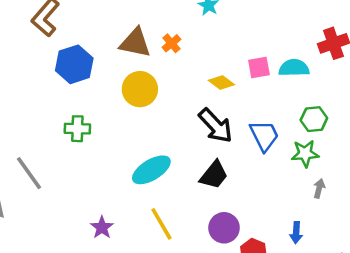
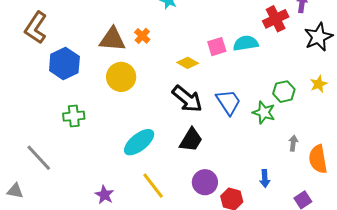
green hexagon: (314, 119) -> (284, 92), moved
green star: (305, 153) -> (264, 112), turned 30
gray arrow: (319, 188) -> (293, 143), moved

